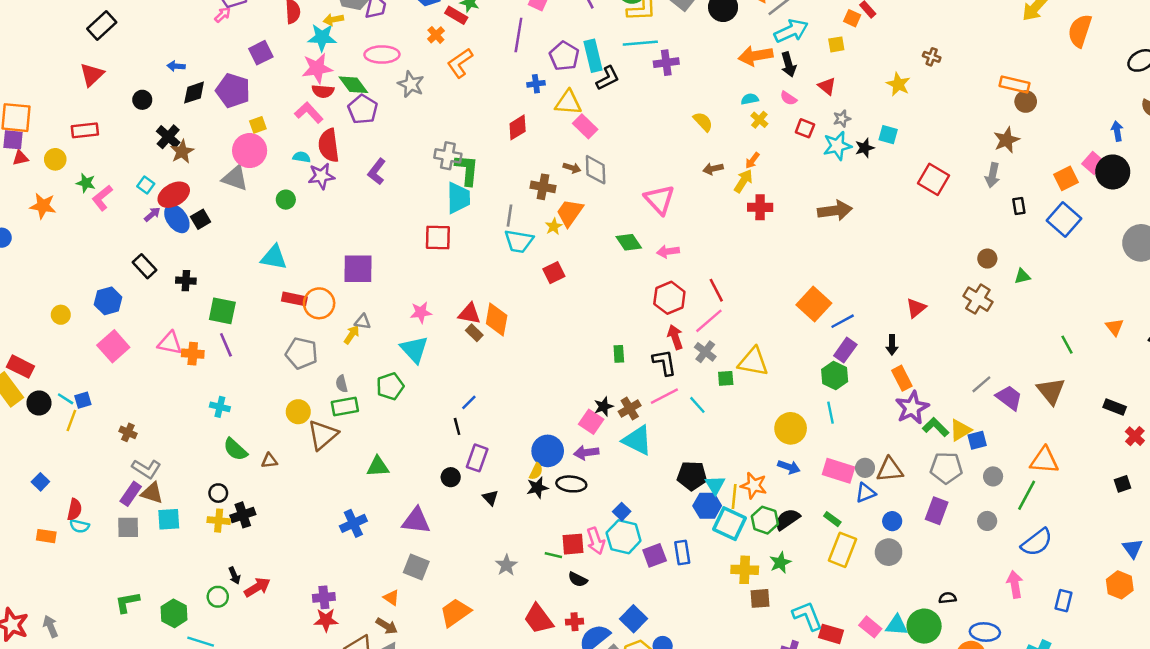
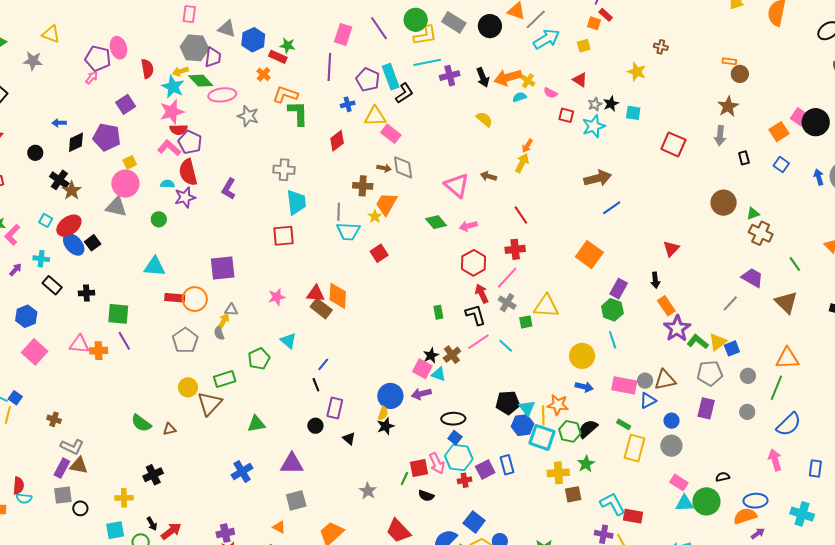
cyan star: (322, 37) -> (173, 87), turned 30
orange arrow: (756, 56) -> (508, 77), moved
orange L-shape: (460, 63) -> (285, 95), turned 60
black arrow: (789, 65) -> (483, 77), moved
orange rectangle: (1014, 84) -> (729, 61), size x0.6
green diamond: (353, 85) -> (201, 81), moved
purple pentagon: (363, 109) -> (190, 142), moved
yellow cross: (759, 120) -> (528, 81), moved
blue arrow: (1117, 131) -> (819, 177), moved
black star: (865, 148) -> (611, 104), moved
brown arrow: (713, 169) -> (488, 176), moved, turned 35
green L-shape: (467, 170) -> (298, 113), moved
red cross: (760, 207) -> (515, 249), moved
purple arrow: (152, 214) -> (16, 270), moved
blue square: (1064, 219) -> (781, 164), size x0.6
brown circle: (987, 259) -> (724, 203), size x1.6
red line: (716, 290) -> (521, 215), moved
brown cross: (978, 299) -> (761, 233), moved
blue line: (843, 321) -> (612, 208), moved
brown rectangle: (474, 333) -> (321, 308), size x1.5
cyan triangle: (414, 349) -> (288, 341), moved, size x0.7
gray pentagon: (301, 353) -> (185, 340), turned 30
gray semicircle: (342, 384) -> (219, 333), moved
purple trapezoid: (1009, 398) -> (752, 278), moved
blue square: (83, 400) -> (15, 398), turned -32
cyan cross: (220, 407) -> (41, 259), moved
cyan triangle: (637, 440) -> (439, 374), moved, size x0.6
black ellipse: (571, 484) -> (453, 419), moved
black circle: (218, 493) -> (80, 508), moved
cyan square: (169, 519) -> (115, 530), moved
yellow cross: (219, 521) -> (124, 498), moved
green line: (553, 555) -> (404, 478), turned -72
gray square: (416, 567) -> (296, 500), turned -30
red cross: (575, 622) -> (465, 480), moved
pink rectangle: (870, 627) -> (679, 482), moved

